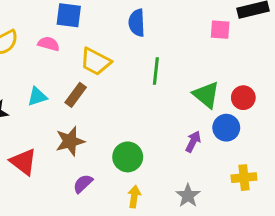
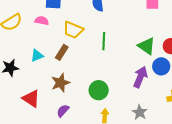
green line: (156, 71) -> (104, 41), moved
purple arrow: (193, 142) -> (140, 77), size x1.5
purple semicircle: (83, 184) -> (63, 111), moved

